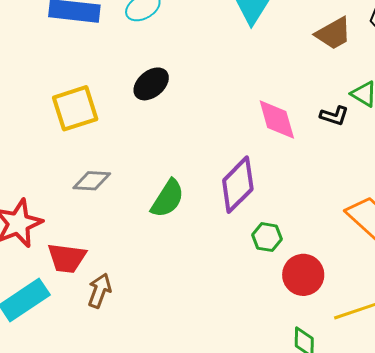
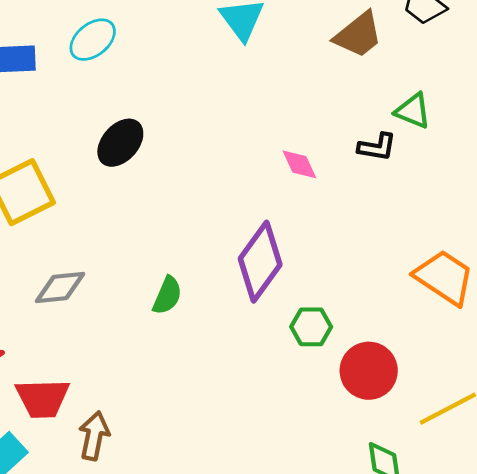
pink diamond: (277, 119) -> (299, 164), size x0.6
green semicircle: (168, 198) -> (167, 295), size x0.7

